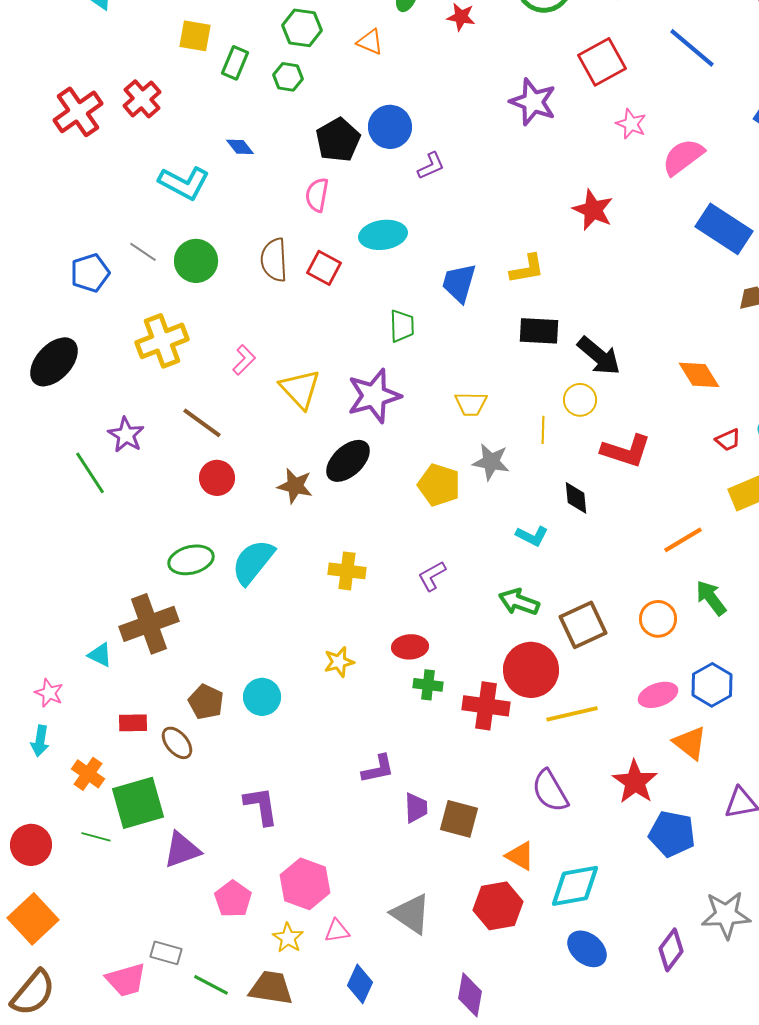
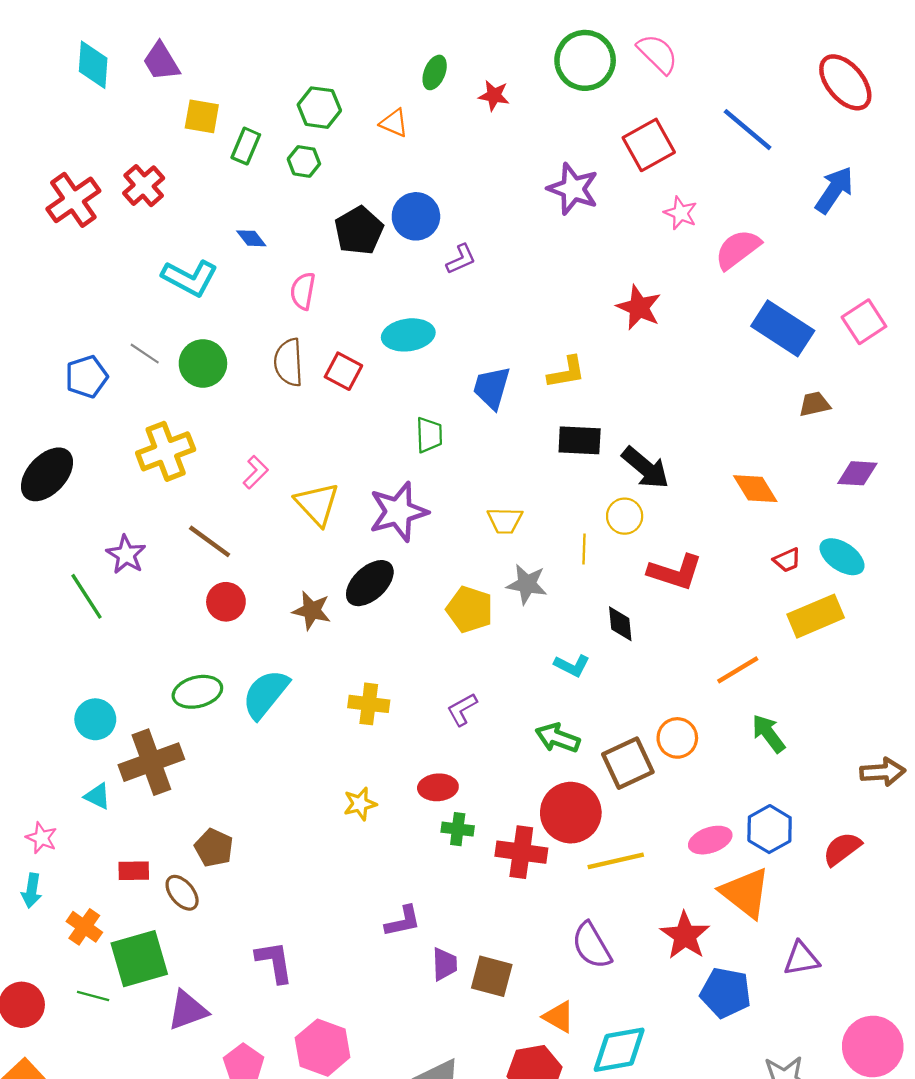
pink semicircle: (317, 195) -> (303, 291), moved
orange circle: (658, 619) -> (677, 738), moved
cyan circle: (262, 697) -> (95, 719), moved
orange triangle: (690, 743) -> (745, 893), size x1.4

